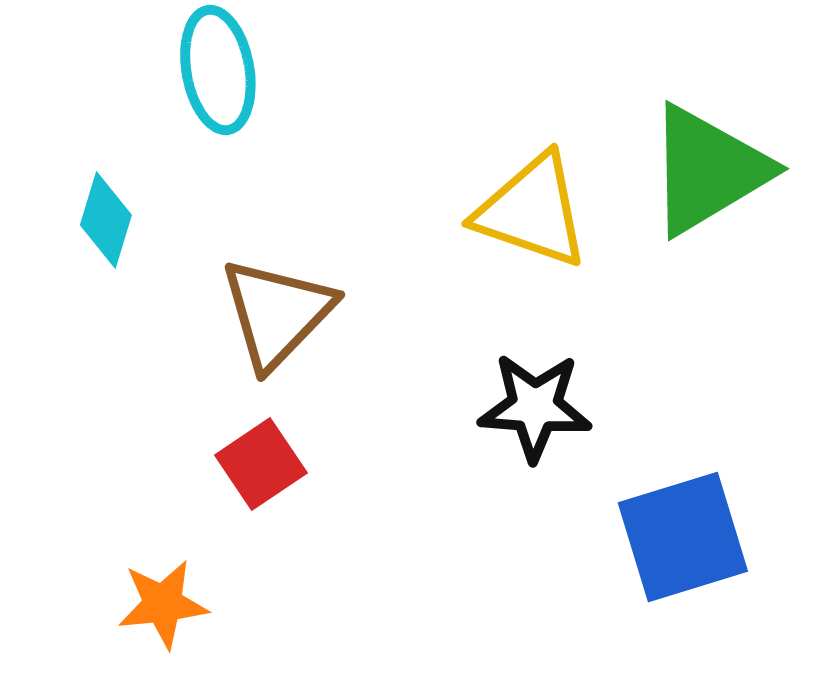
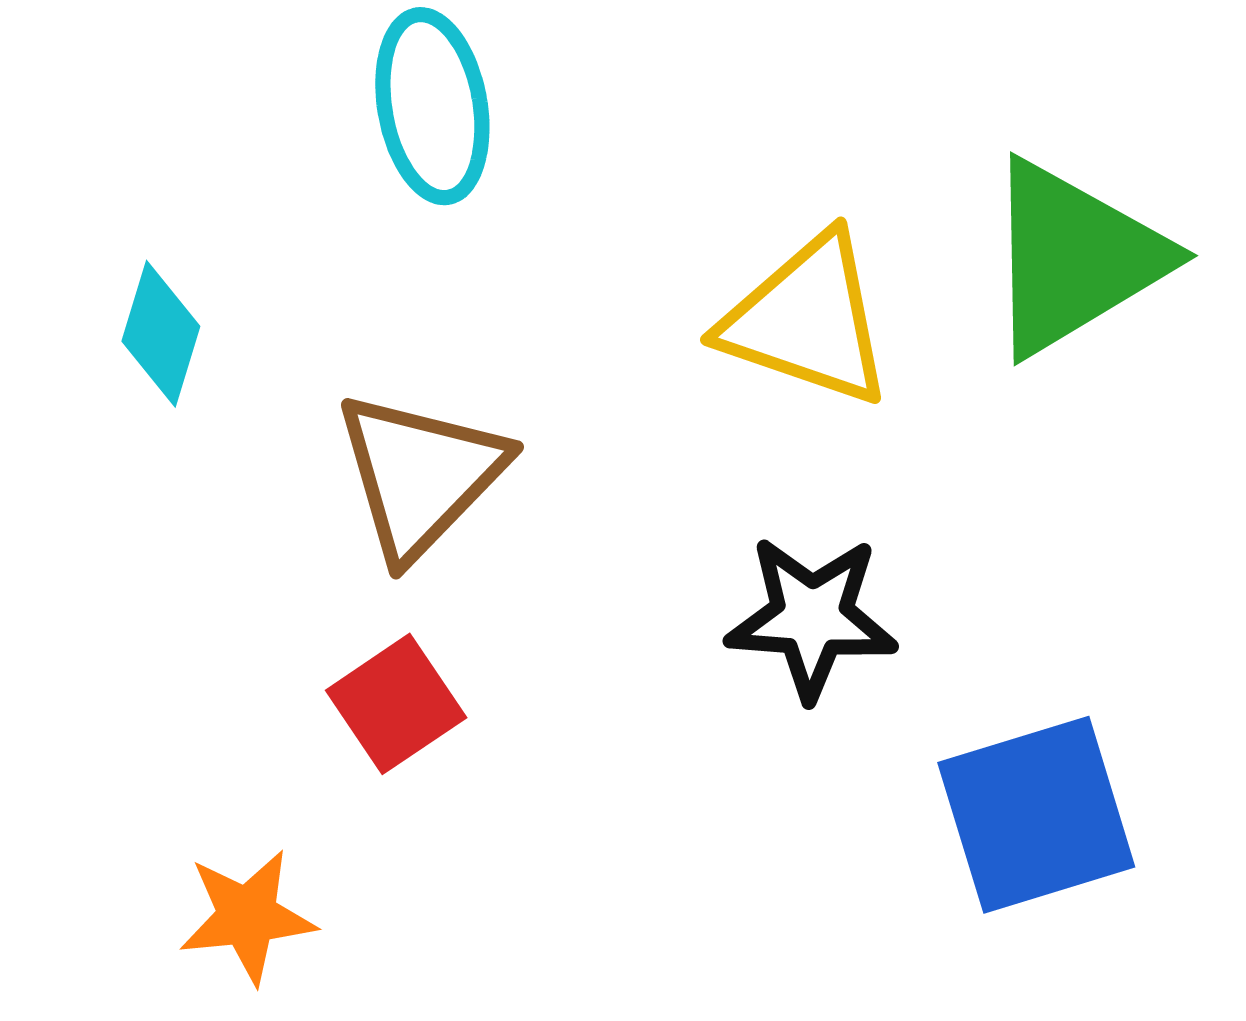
cyan ellipse: (218, 70) -> (432, 106), moved

